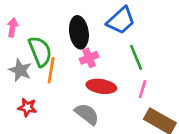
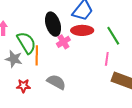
green line: (136, 57) -> (113, 36), moved
red ellipse: (101, 86) -> (82, 30), moved
gray semicircle: (87, 114) -> (56, 82), moved

